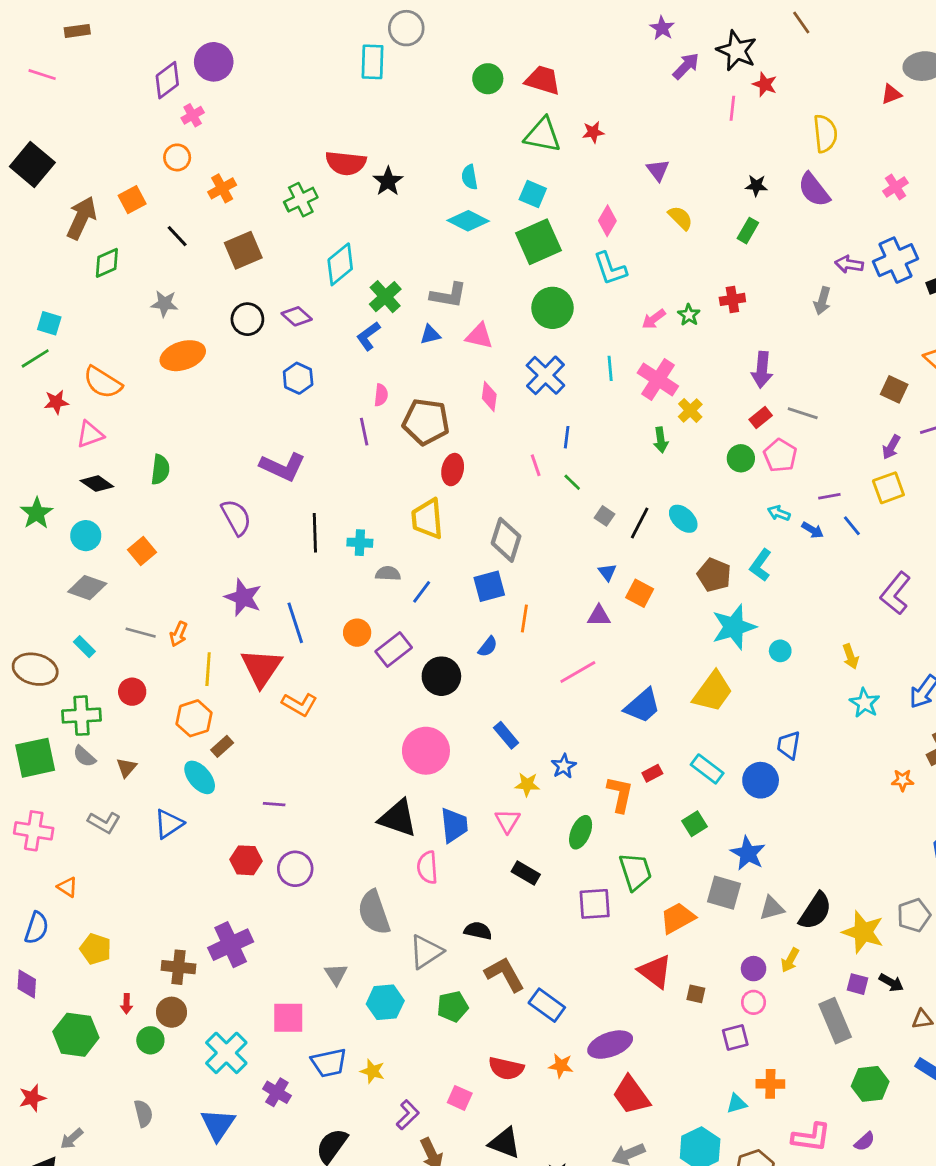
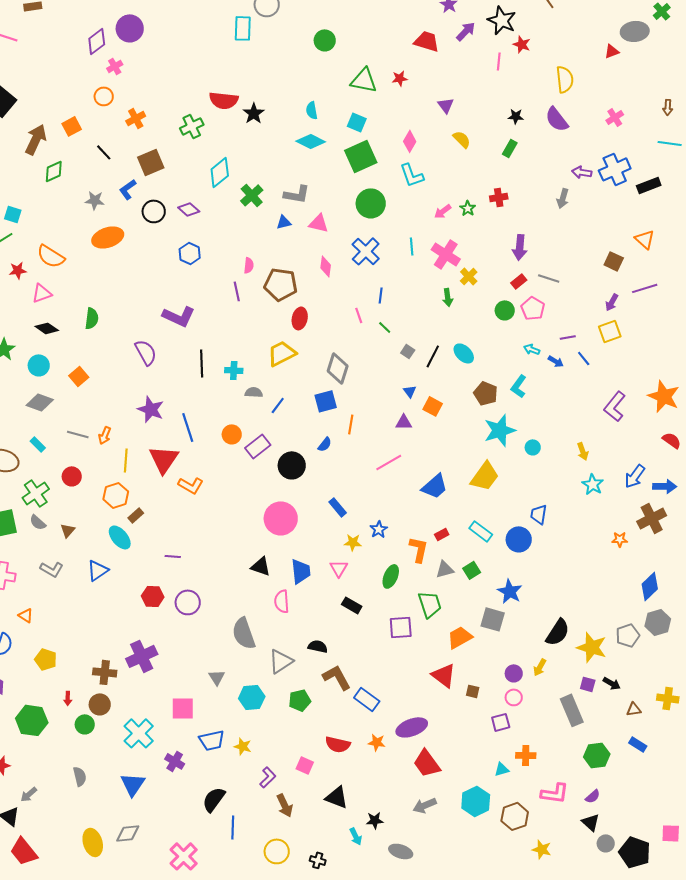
red trapezoid: (543, 80) -> (427, 41), moved
blue L-shape: (368, 336) -> (128, 189), moved
yellow trapezoid: (427, 519) -> (282, 353), turned 68
green cross: (82, 716) -> (36, 493), turned -32
black triangle: (398, 818) -> (261, 566), size x0.7
gray triangle: (772, 908) -> (445, 569), moved

